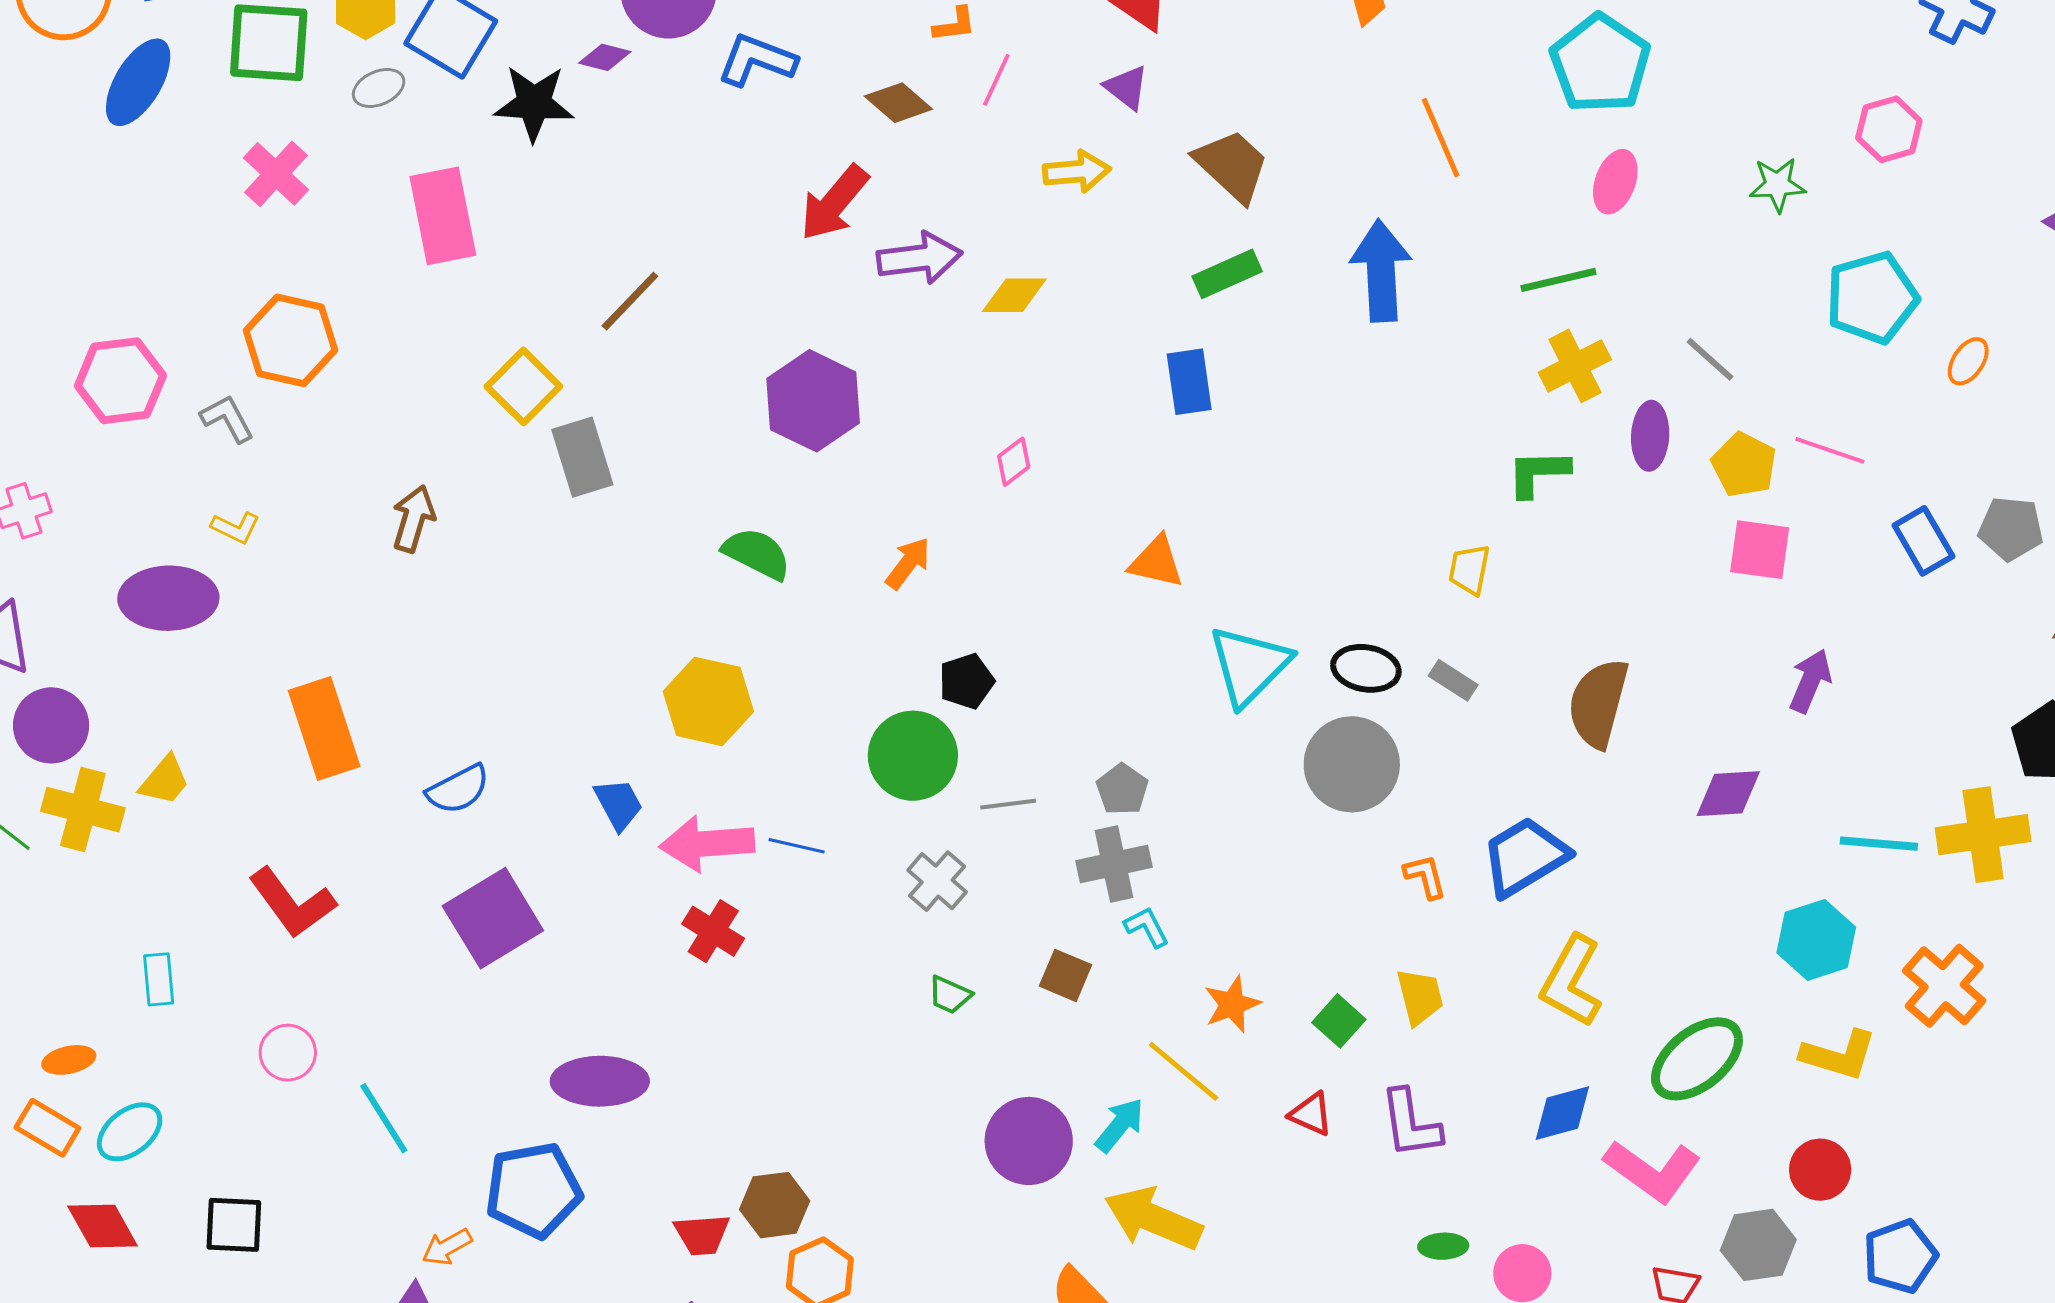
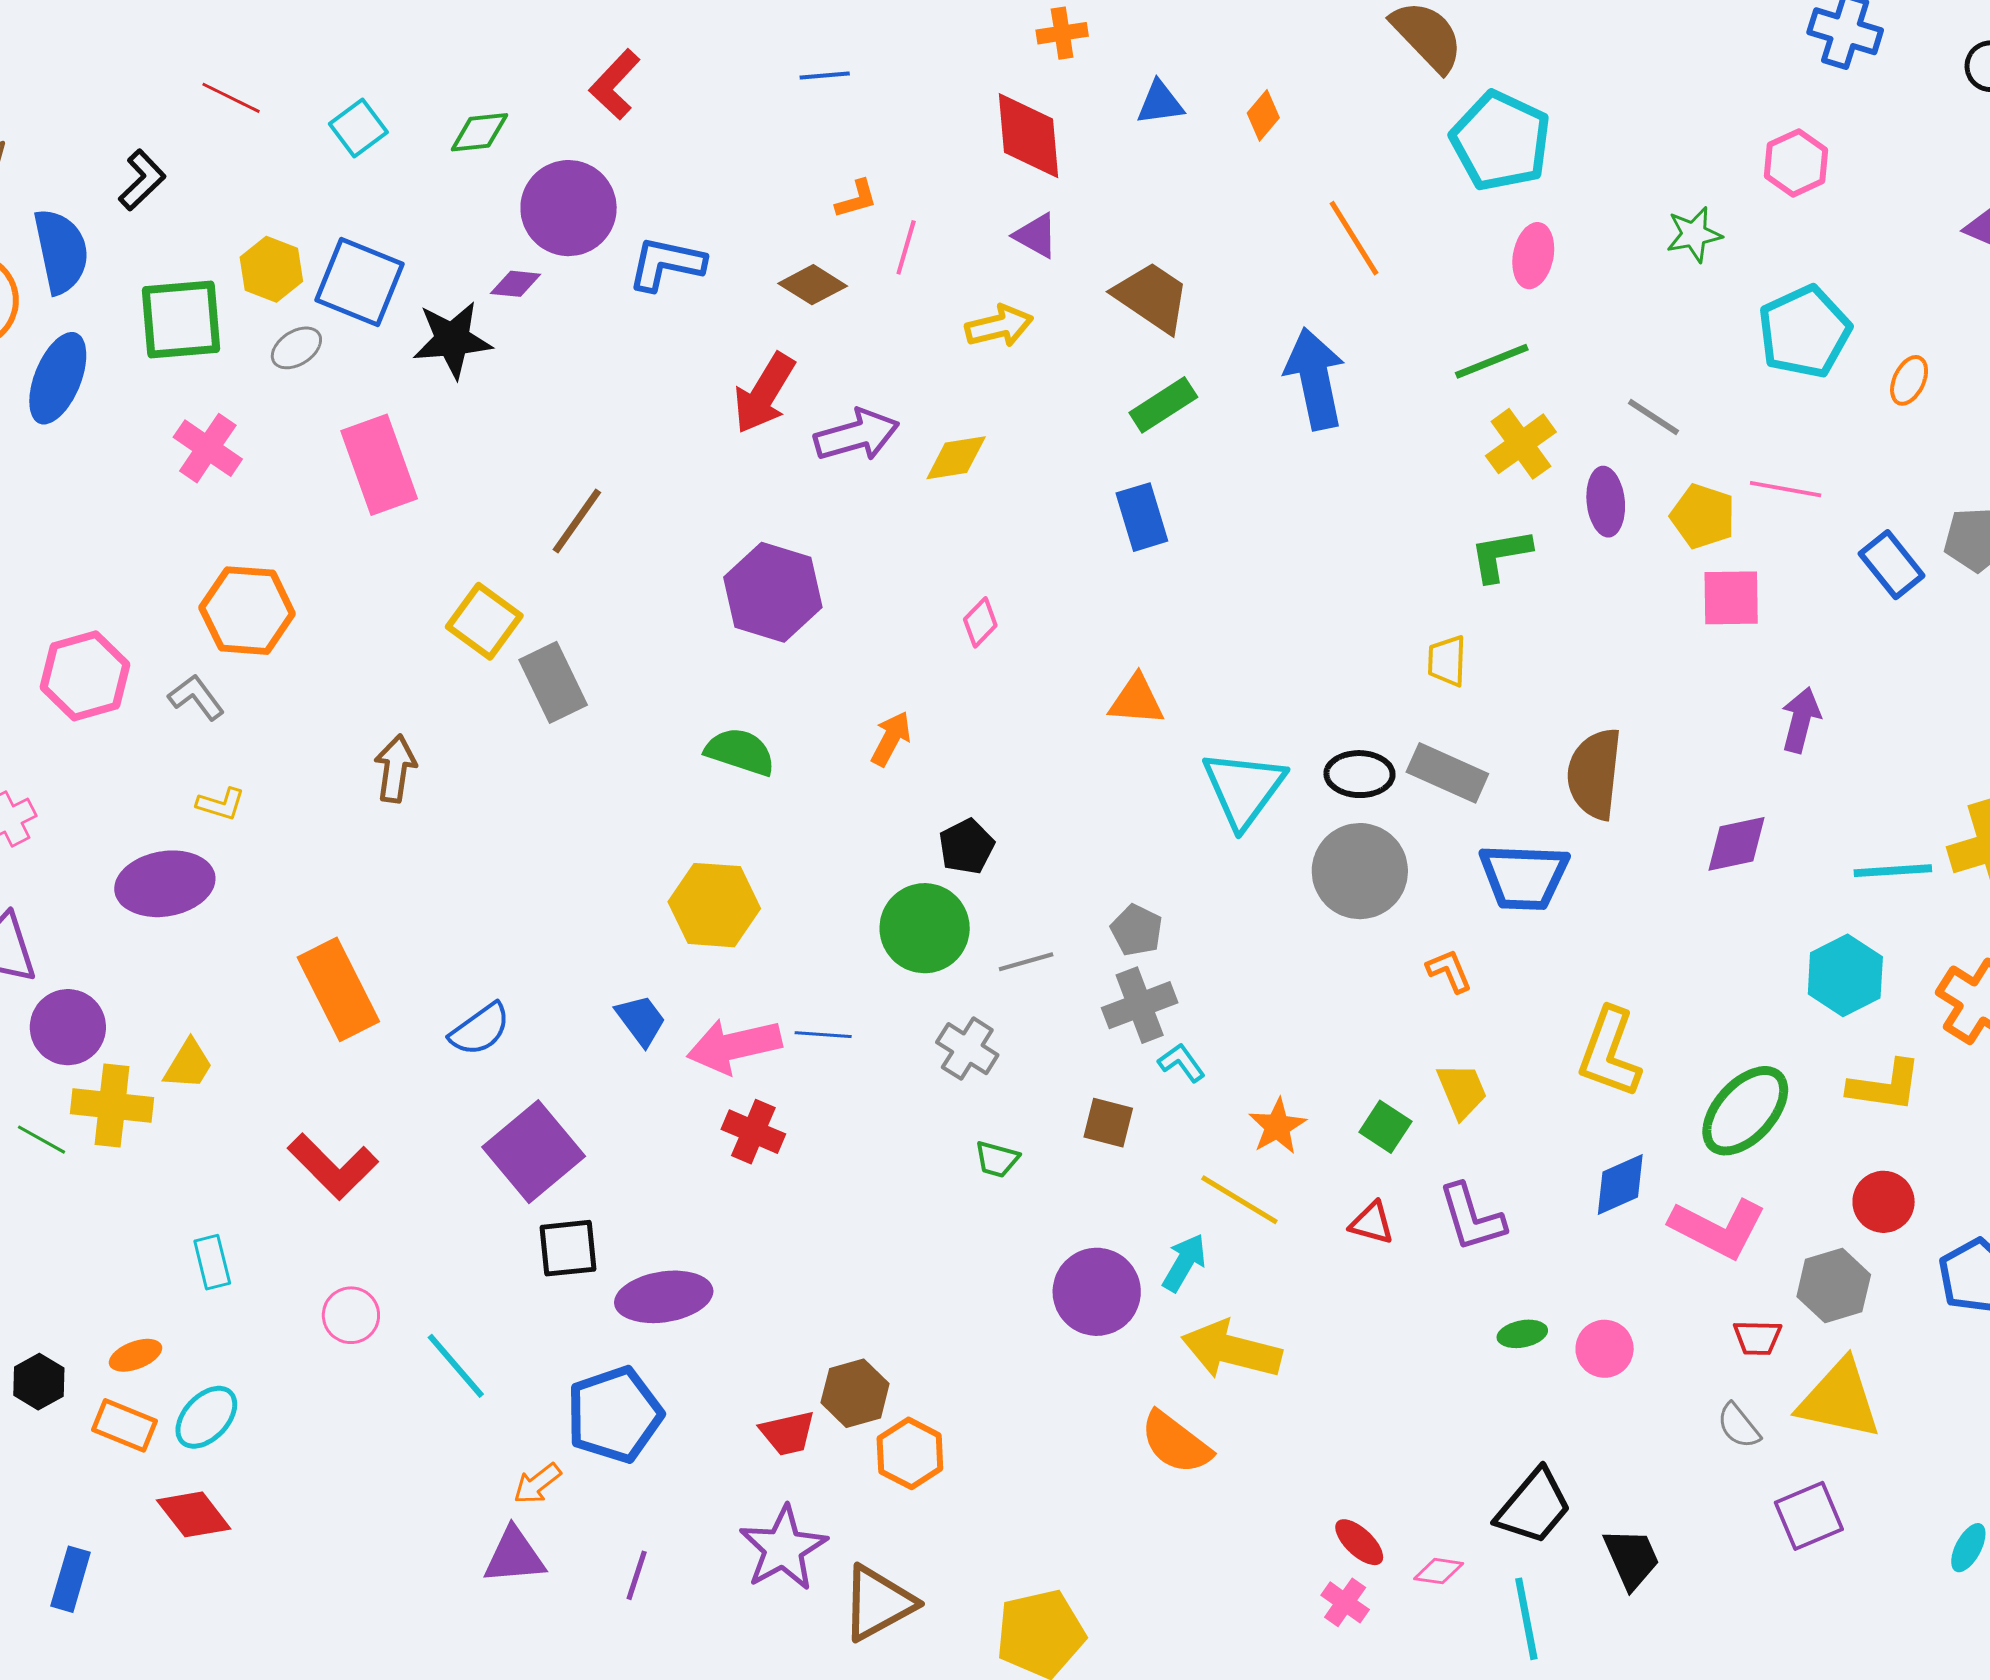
gray rectangle: (1453, 680) -> (1447, 773), size x1.6
blue trapezoid: (1525, 857) -> (1524, 877), moved, turned -138
black square: (234, 1225) -> (568, 1248), moved

